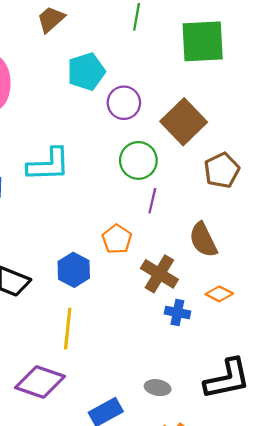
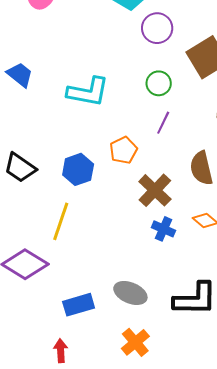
green circle: (138, 160) -> (159, 83), size x0.7
cyan L-shape: (49, 165) -> (88, 92), moved
gray ellipse: (158, 388) -> (130, 293), size x1.4

